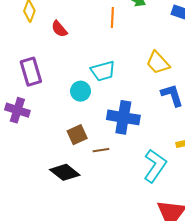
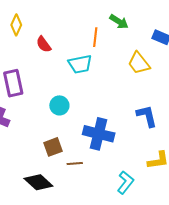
yellow trapezoid: (158, 63) -> (139, 63), moved
cyan trapezoid: (103, 71) -> (80, 64), moved
cyan L-shape: (155, 166) -> (125, 182), size x0.7

